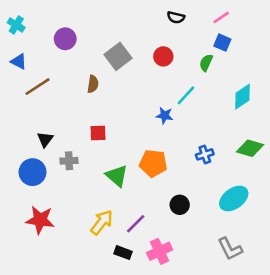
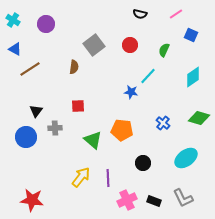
purple circle: (65, 39) -> (46, 24), moved
blue square: (222, 43) -> (191, 35), moved
blue cross: (205, 154) -> (163, 123), turned -32
red star: (40, 220) -> (32, 200), moved
purple line: (136, 224) -> (108, 178), turned -48
black rectangle: (123, 253) -> (154, 201), moved

